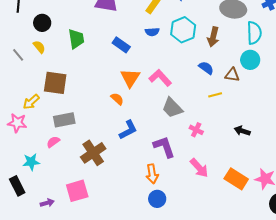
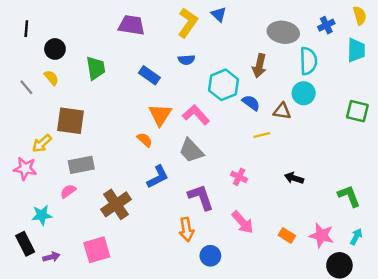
cyan hexagon: (183, 30) -> (224, 85), moved
gray trapezoid: (172, 108) -> (191, 151), moved
orange rectangle: (236, 179) -> (287, 235), size x0.6
blue circle: (157, 199) -> (210, 256), moved
purple arrow: (47, 203) -> (51, 257), moved

